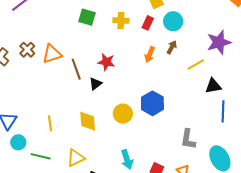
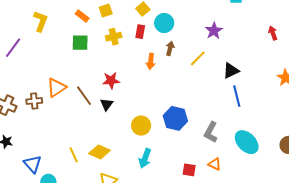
purple star: (219, 42) -> (214, 31), size x0.7
brown cross: (27, 50) -> (34, 101), moved, turned -35
black triangle: (213, 86) -> (231, 71), moved
blue hexagon: (152, 103) -> (175, 118), moved
yellow diamond: (88, 121) -> (100, 152), moved, turned -45
gray L-shape: (188, 139) -> (211, 132), turned 35
cyan arrow: (127, 159) -> (145, 158), moved, turned 54

